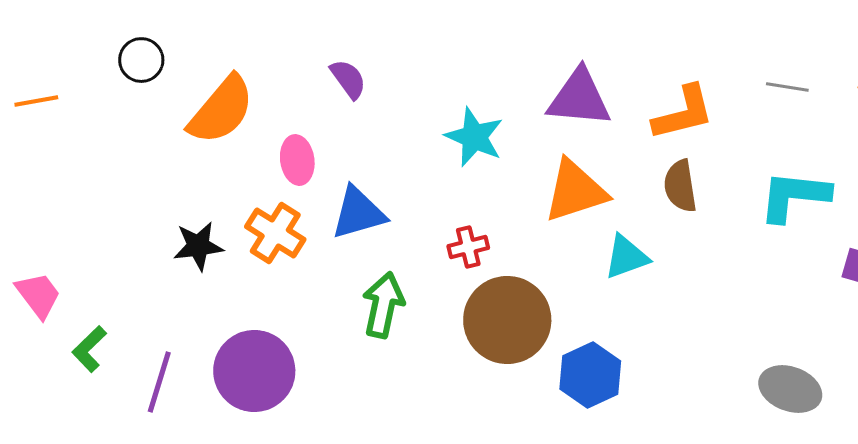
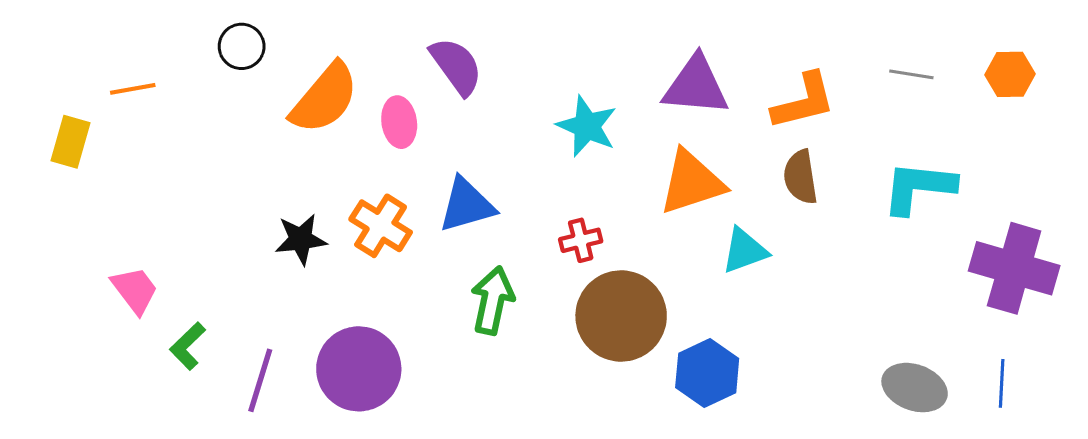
purple semicircle: (348, 79) -> (456, 66), size x1.4
pink ellipse: (297, 160) -> (399, 122), moved

